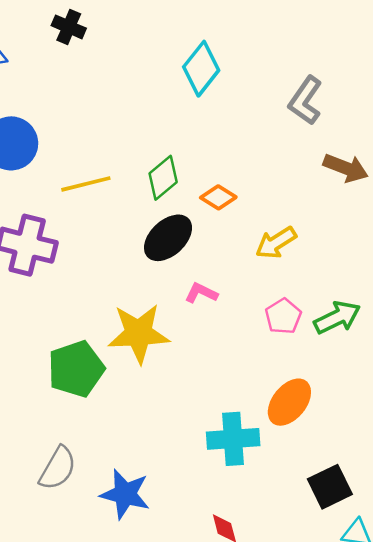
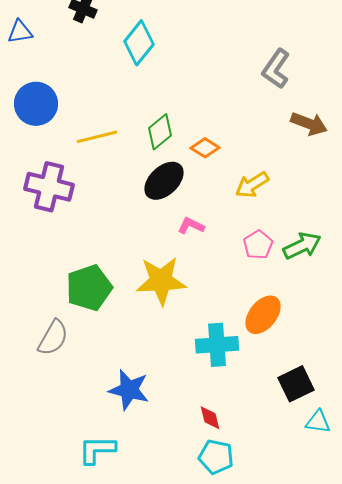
cyan diamond: (201, 69) -> (139, 43), moved
yellow star: (139, 333) -> (161, 281), moved
gray semicircle: (58, 468) -> (53, 338), moved

